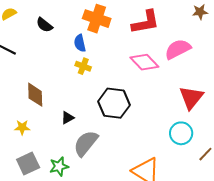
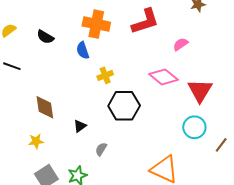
pink semicircle: (178, 49) -> (181, 44), size x0.6
pink diamond: (144, 62) -> (164, 77), moved
yellow cross: (83, 66) -> (105, 75), moved, turned -35
gray semicircle: (86, 143) -> (101, 149), size x0.5

